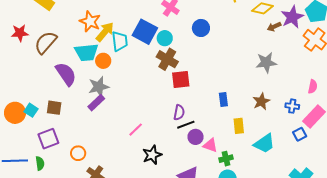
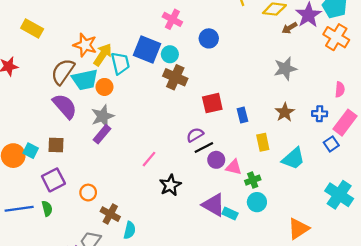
brown semicircle: (46, 42) -> (63, 72), moved
red square: (181, 80) -> (212, 103), moved
purple semicircle: (179, 113) -> (195, 135), turned -126

